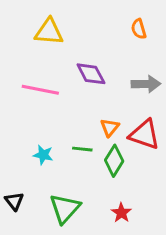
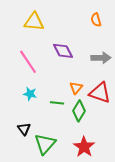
pink line: (40, 90) -> (28, 62), turned 45
cyan star: (43, 155) -> (30, 94), moved
black triangle: (14, 201) -> (24, 129), moved
red star: (121, 213) -> (84, 147), size x1.5

